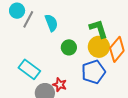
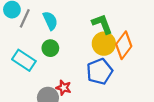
green circle: (69, 47) -> (50, 48), moved
cyan rectangle: (29, 69) -> (24, 60), moved

